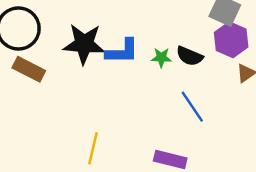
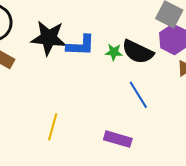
black semicircle: (190, 56) -> (138, 52), size x1.4

